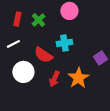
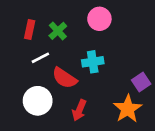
white line: (13, 44) -> (40, 58), moved
orange star: (78, 78) -> (128, 109), moved

